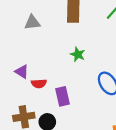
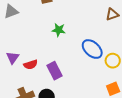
purple triangle: (22, 72) -> (13, 58), turned 48

